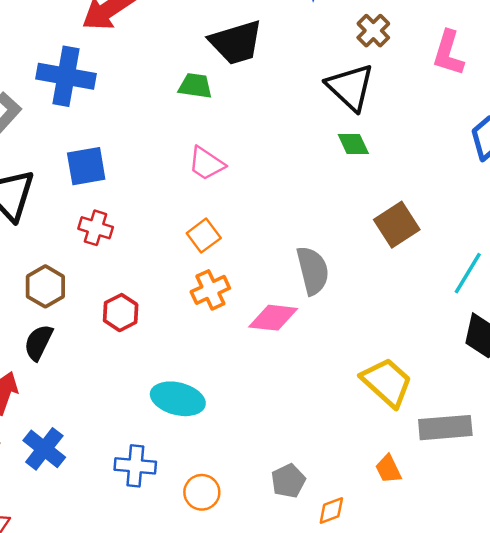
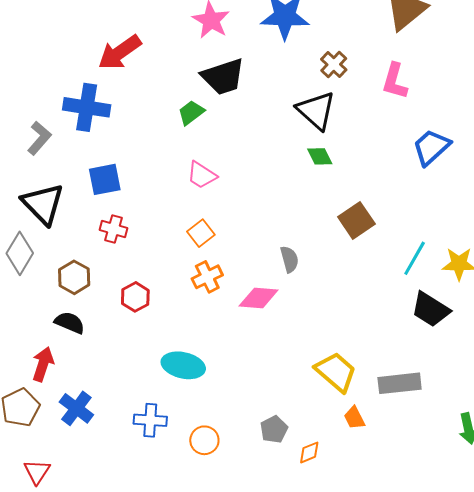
green trapezoid: (195, 86) -> (191, 113), turned -44
gray semicircle: (313, 271) -> (289, 259), size x0.7
black semicircle: (38, 342) -> (70, 323), turned 88
yellow trapezoid: (387, 382) -> (336, 372), moved

